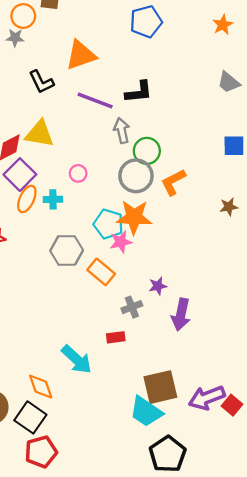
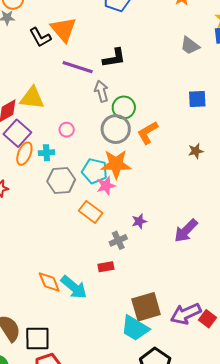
orange triangle: (81, 55) -> (64, 29), turned -48
black L-shape: (41, 82) -> (40, 37), moved
gray hexagon: (67, 250) -> (61, 180), moved
purple arrow: (181, 314) -> (186, 231), moved, turned 36
orange diamond: (41, 387) -> (49, 282), moved
black square: (30, 417) -> (37, 338), turned -32

